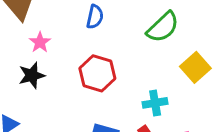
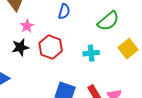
red hexagon: (97, 73) -> (51, 47), moved
cyan cross: (155, 103) -> (91, 53), moved

